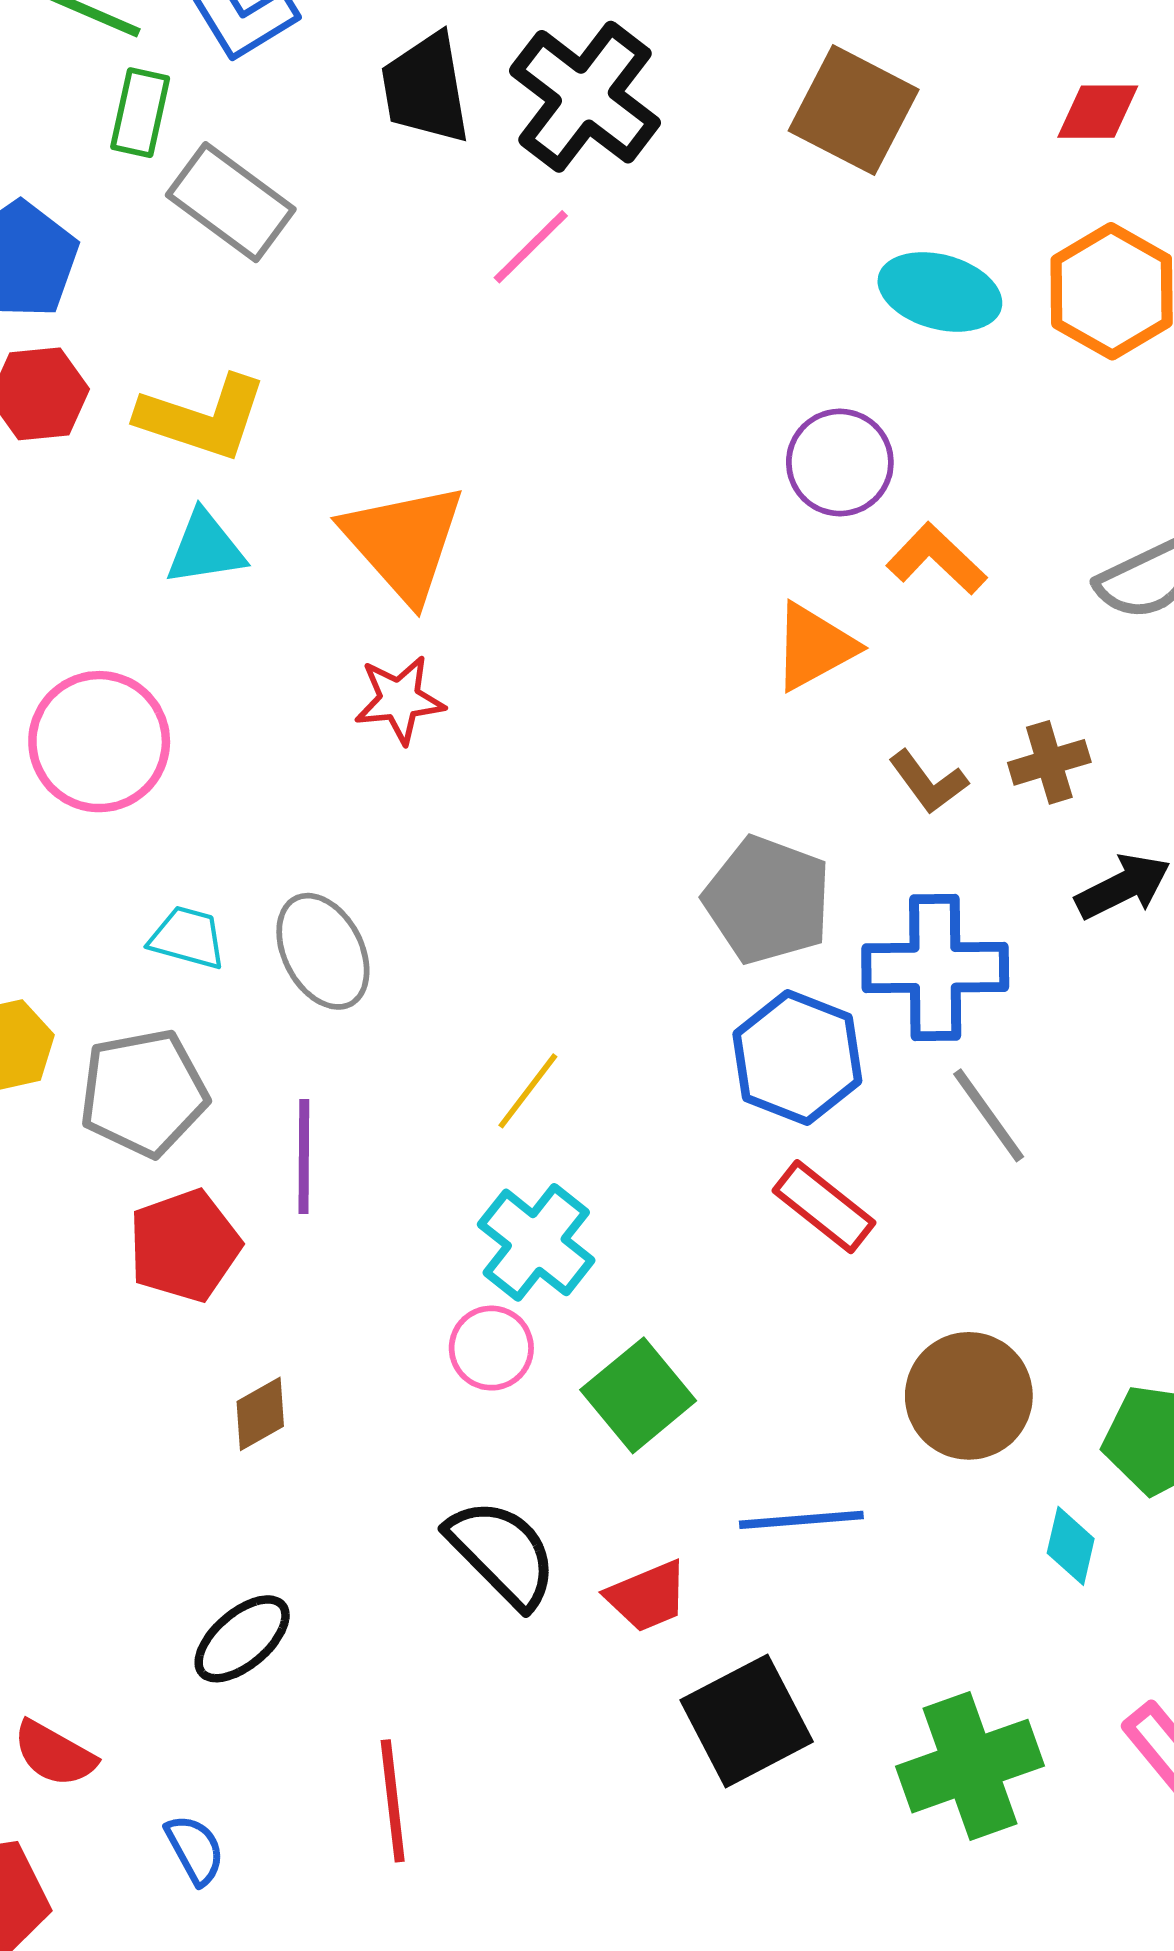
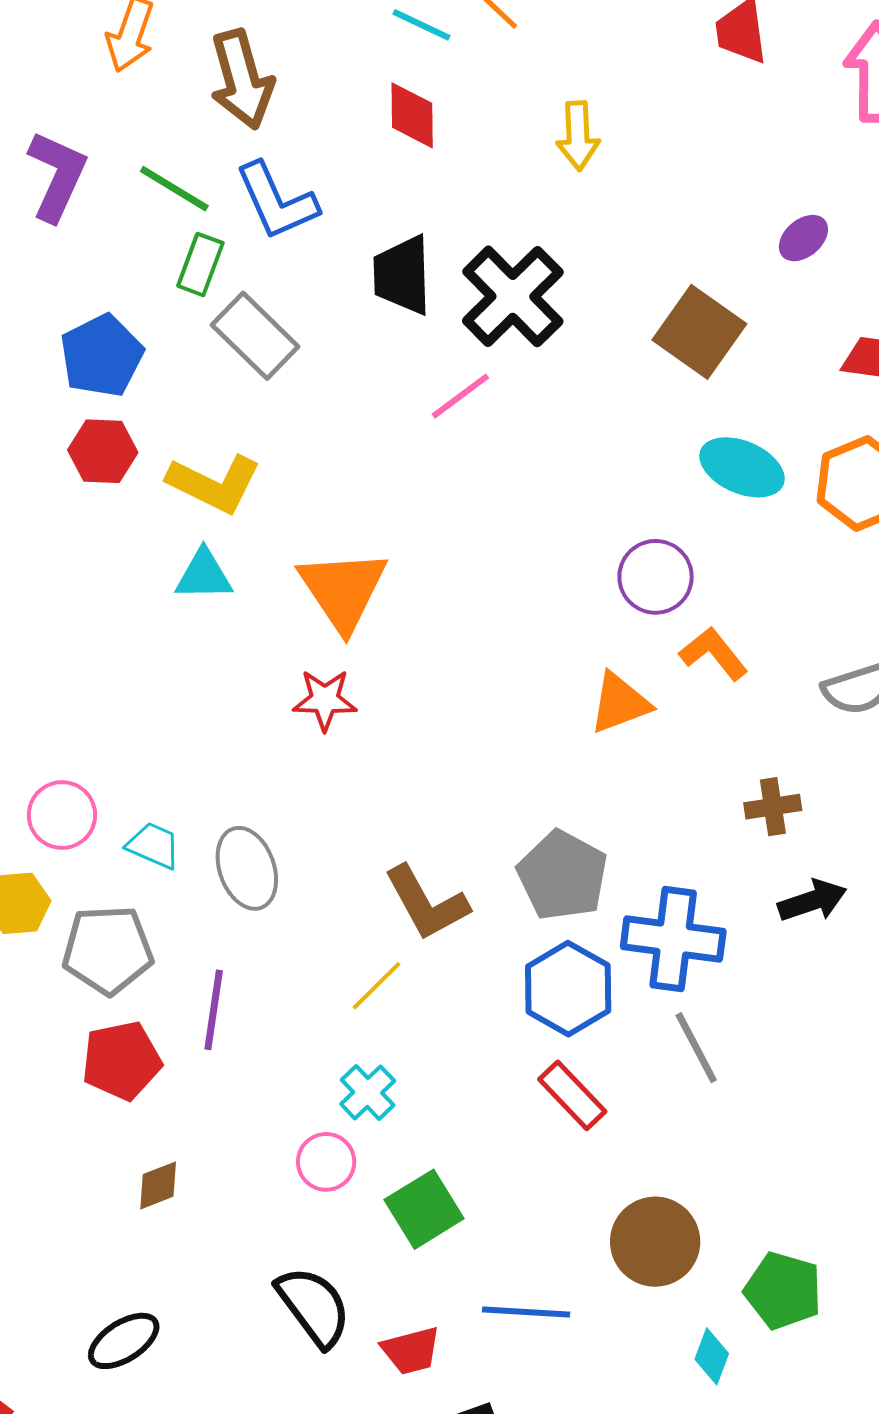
pink circle: (99, 742) -> (62, 815), moved, size x0.7
brown L-shape: (928, 782) -> (426, 903), moved, size x1.6
cyan cross: (536, 1242) -> (368, 1092), size x0.7

